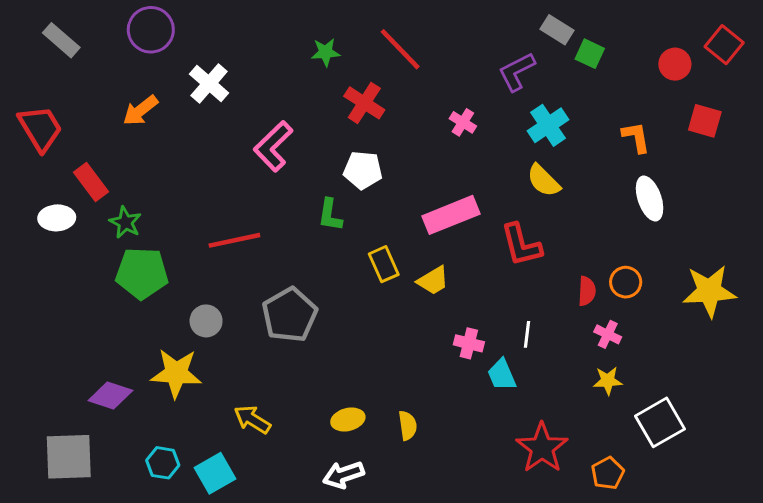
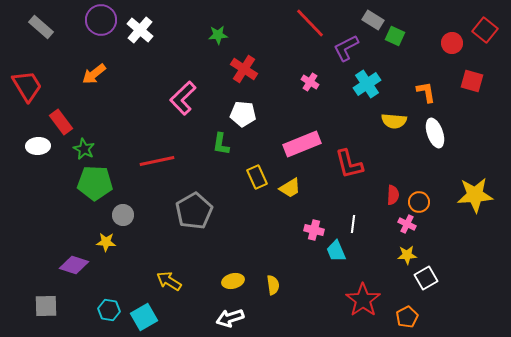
red line: (400, 49) -> (310, 23), moved
white cross: (209, 84) -> (140, 30), moved
yellow semicircle: (544, 181) -> (394, 121), moved, turned -40
orange circle: (626, 282) -> (419, 202), moved
gray circle: (206, 321) -> (123, 215), moved
yellow star: (176, 373) -> (106, 242), moved, size x0.6
white square: (660, 422) -> (426, 278), moved, size x0.7
gray square: (69, 457) -> (46, 306), size x0.7

